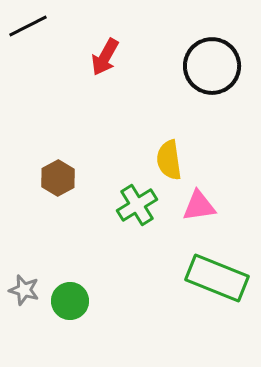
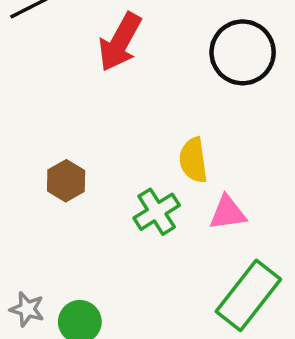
red arrow: (105, 57) -> (120, 42), size x1.4
green rectangle: (217, 278) -> (248, 295), turned -74

